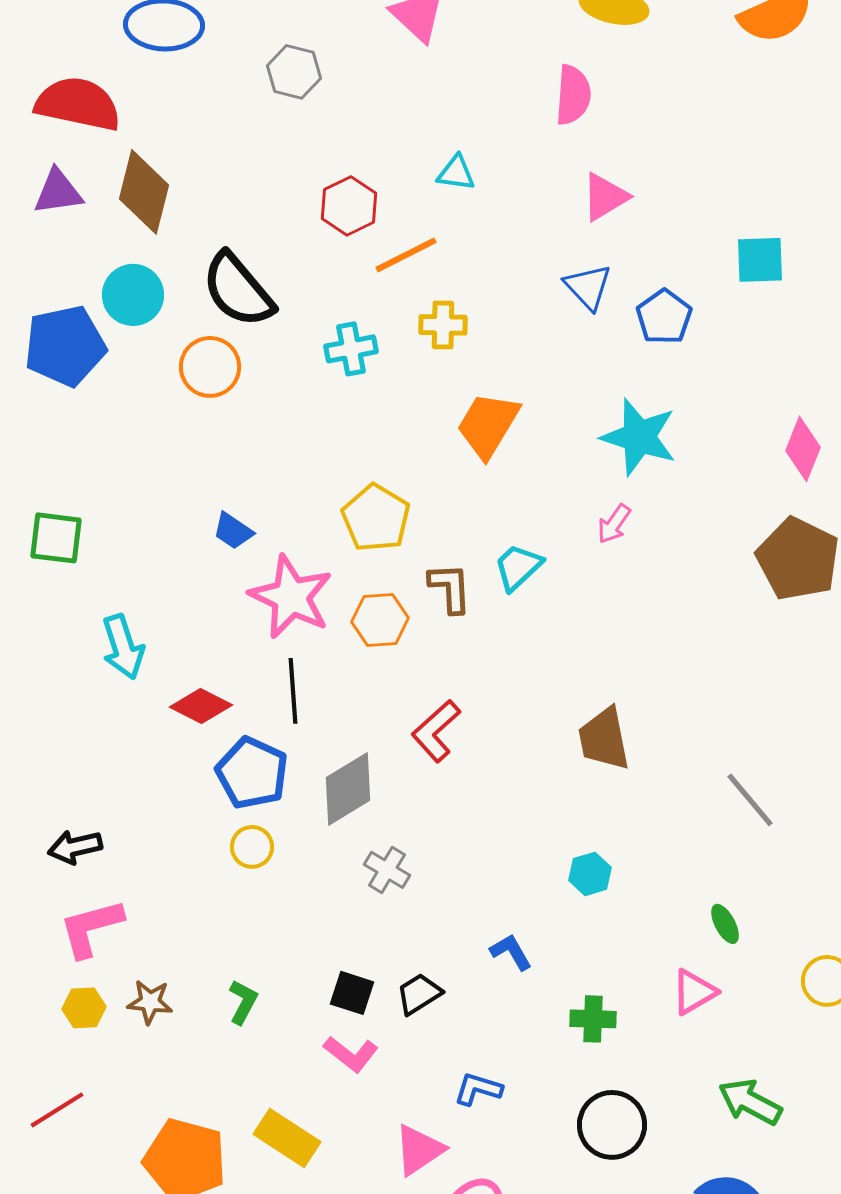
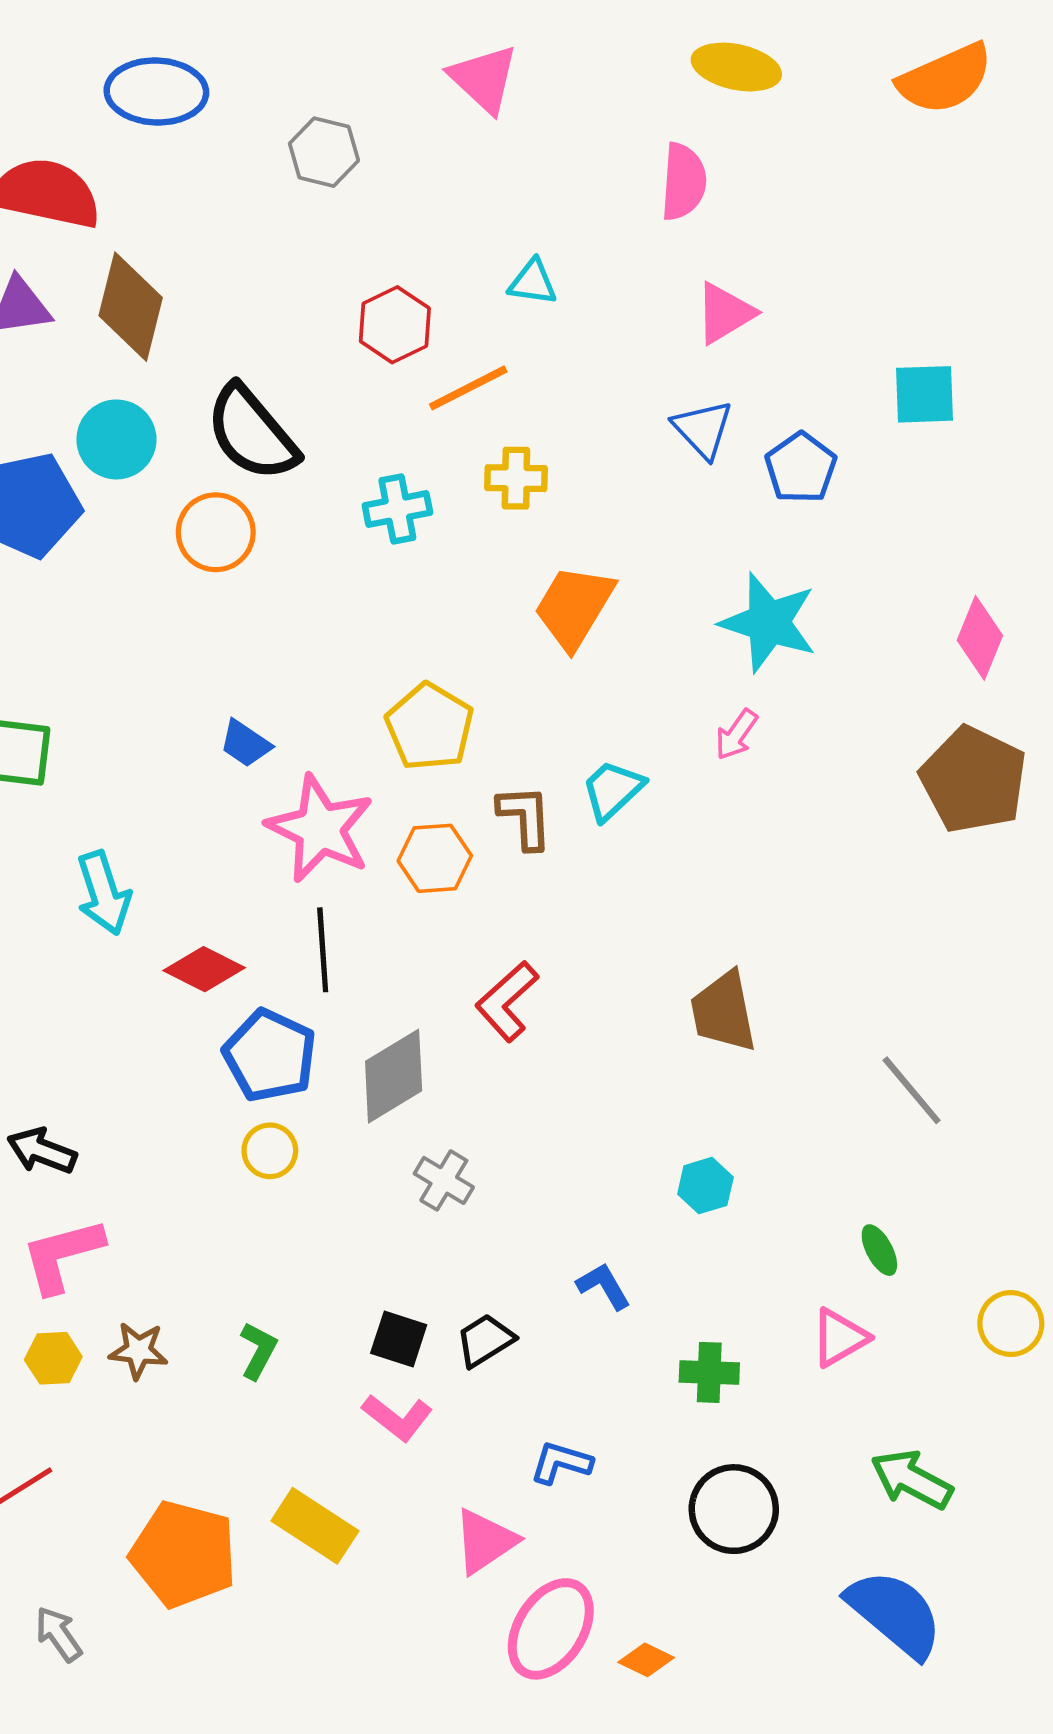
black arrow: (75, 847) -> (42, 1151), turned 34

